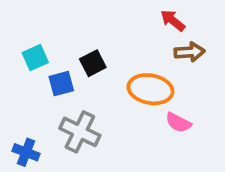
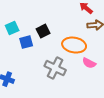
gray cross: (80, 132) -> (55, 68), moved

